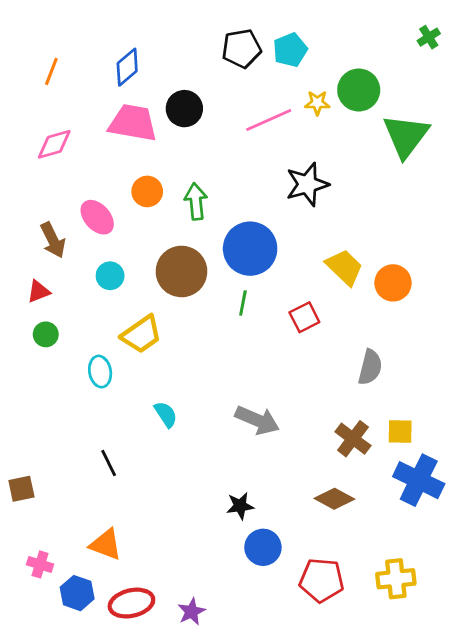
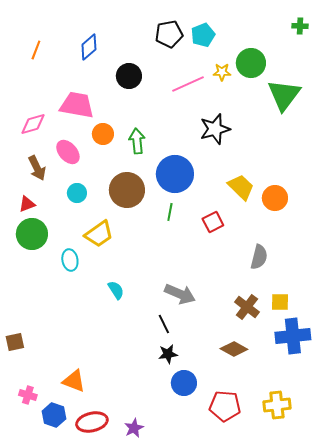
green cross: (429, 37) -> (300, 26), turned 35
pink trapezoid: (133, 123) -> (77, 105), moved
pink diamond: (54, 144) -> (33, 124), moved
green circle: (46, 334) -> (32, 234), size x1.8
black line: (109, 463) -> (164, 324), moved
blue cross: (419, 480) -> (293, 336), turned -32

